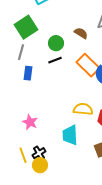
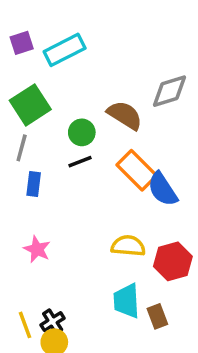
brown semicircle: (81, 33) -> (125, 115), size x1.5
pink star: (30, 122) -> (37, 249), moved
cyan trapezoid: (70, 135) -> (126, 301), moved

